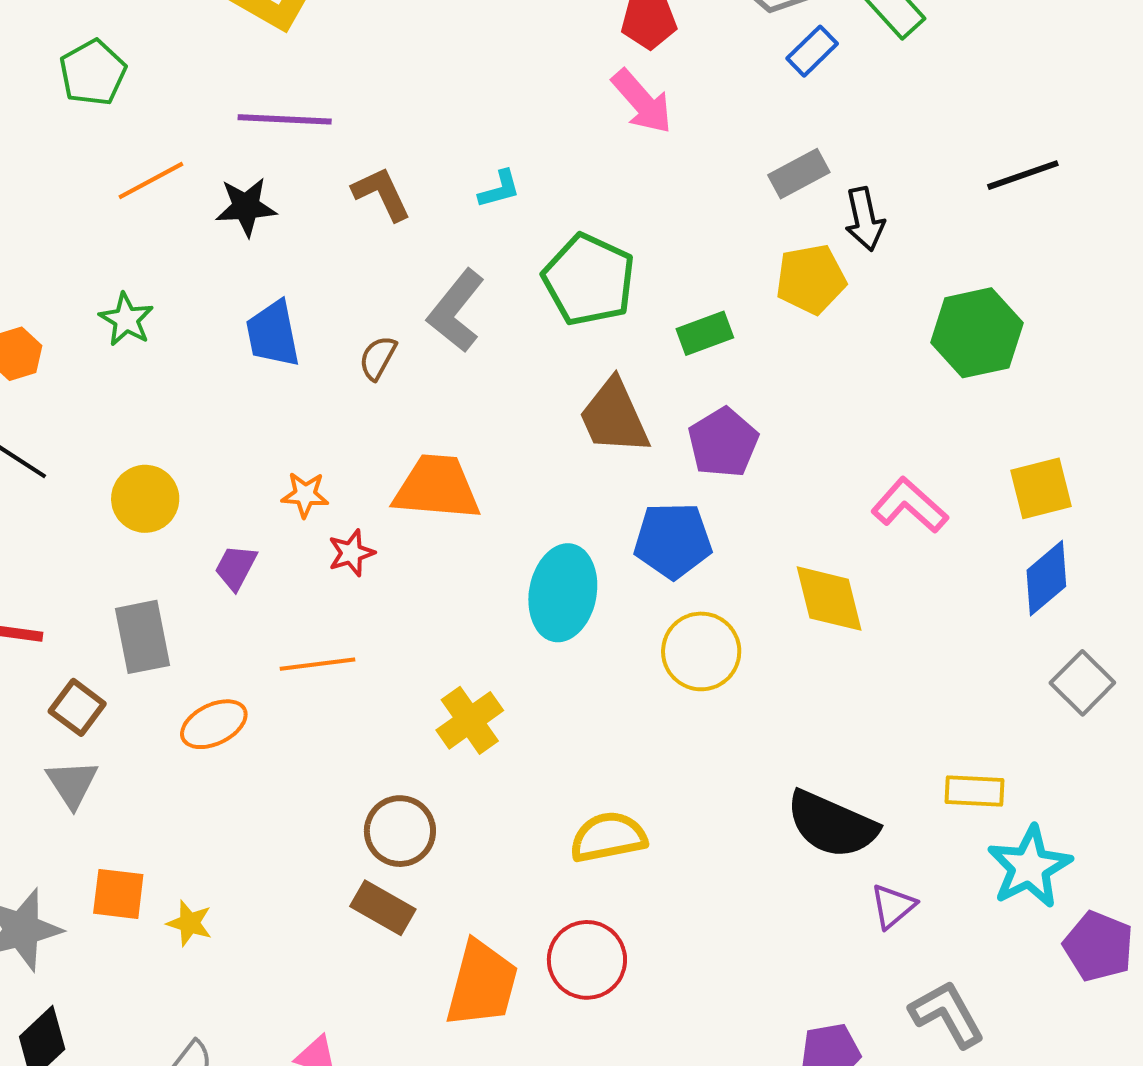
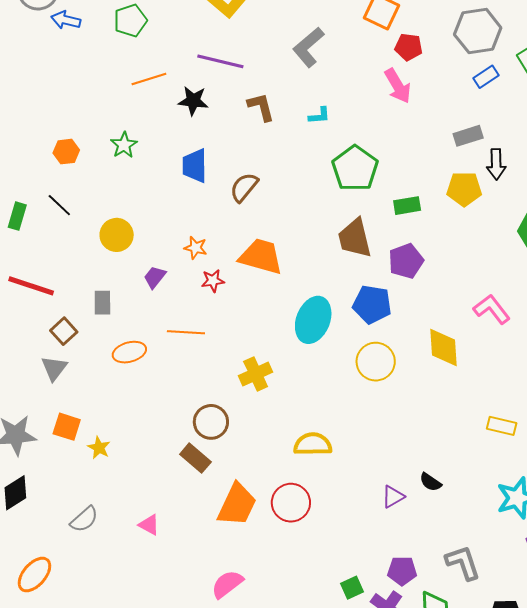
gray L-shape: (456, 311) -> (308, 47), moved
brown semicircle: (378, 358) -> (244, 187), size x1.4
gray rectangle: (142, 637) -> (102, 303), size x0.7
yellow rectangle: (975, 791) -> (502, 426), moved
black semicircle: (832, 824) -> (430, 482), moved, size x0.5
purple triangle: (893, 906) -> (393, 497), moved

